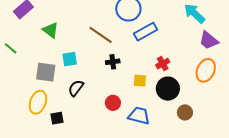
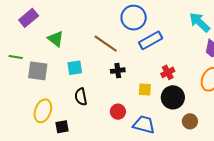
green line: (11, 48) -> (16, 57), turned -32
gray square: (46, 72) -> (38, 71), moved
black semicircle: (76, 88) -> (81, 97), turned -48

